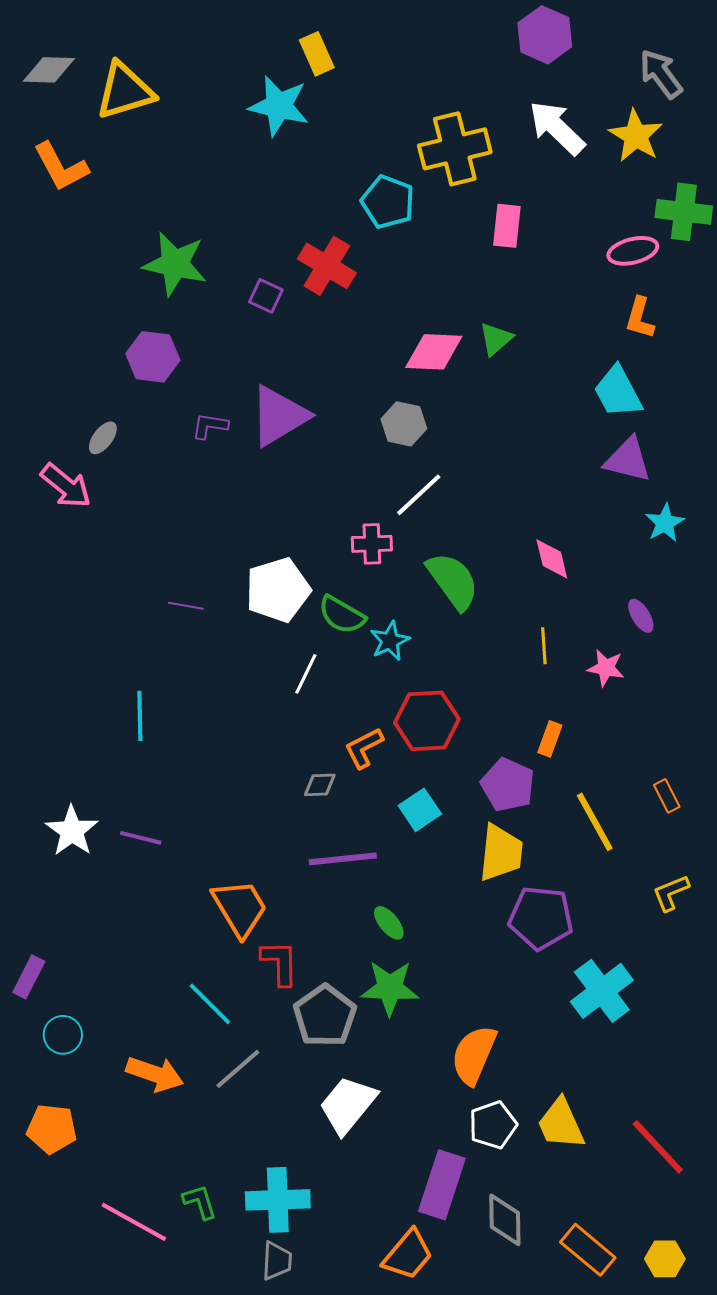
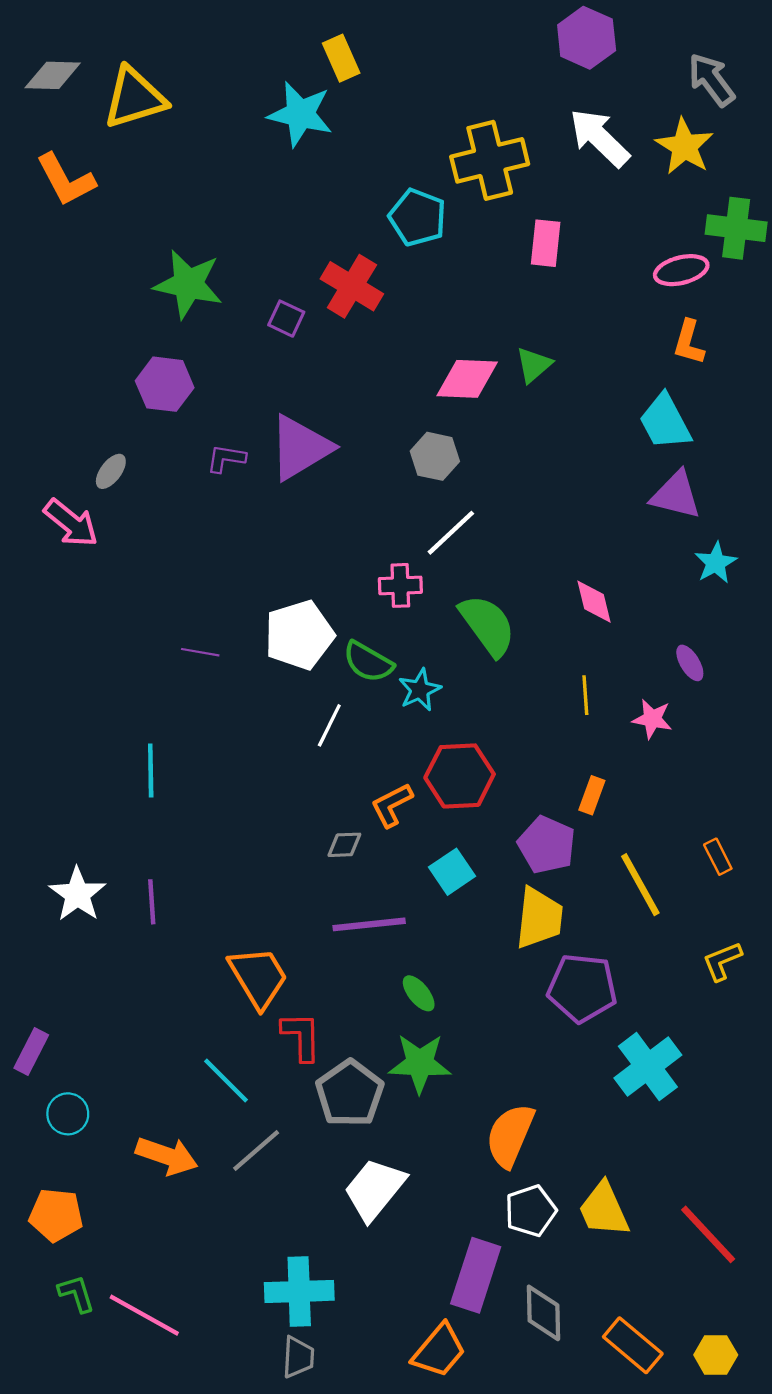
purple line: (141, 838) -> (152, 902), turned 72
green L-shape: (200, 1202) -> (76, 1294), moved

